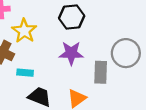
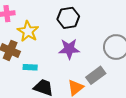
gray rectangle: (101, 72) -> (96, 75), moved, turned 54

